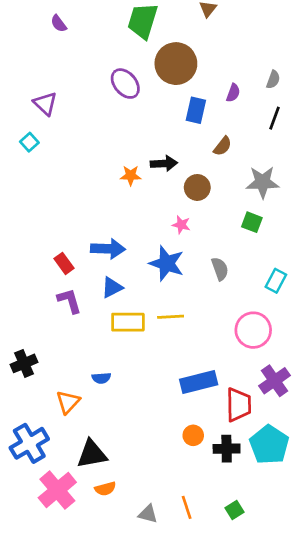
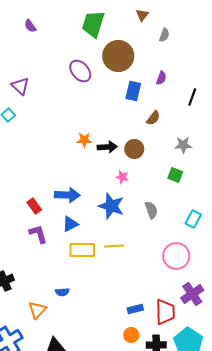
gray semicircle: (273, 80) -> (164, 35), moved
black arrow: (164, 163) -> (107, 147), moved
gray star: (263, 182) -> (183, 145), size x0.7
blue rectangle: (199, 382) -> (135, 309), moved, size x0.6

